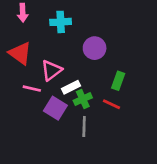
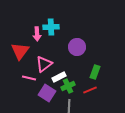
pink arrow: (23, 13) -> (37, 34), moved
red triangle: (20, 53) -> (20, 51), turned 30
red line: (112, 104) -> (90, 90), turned -48

